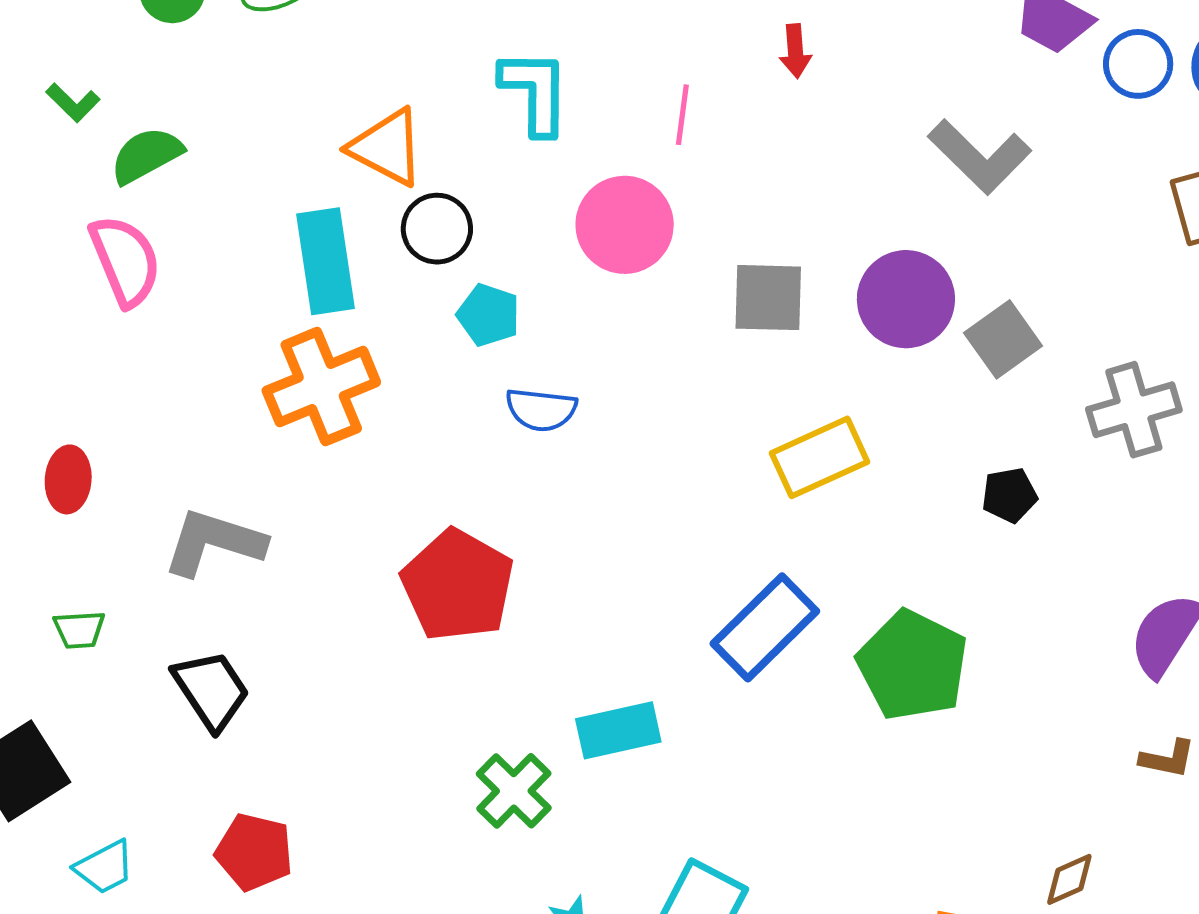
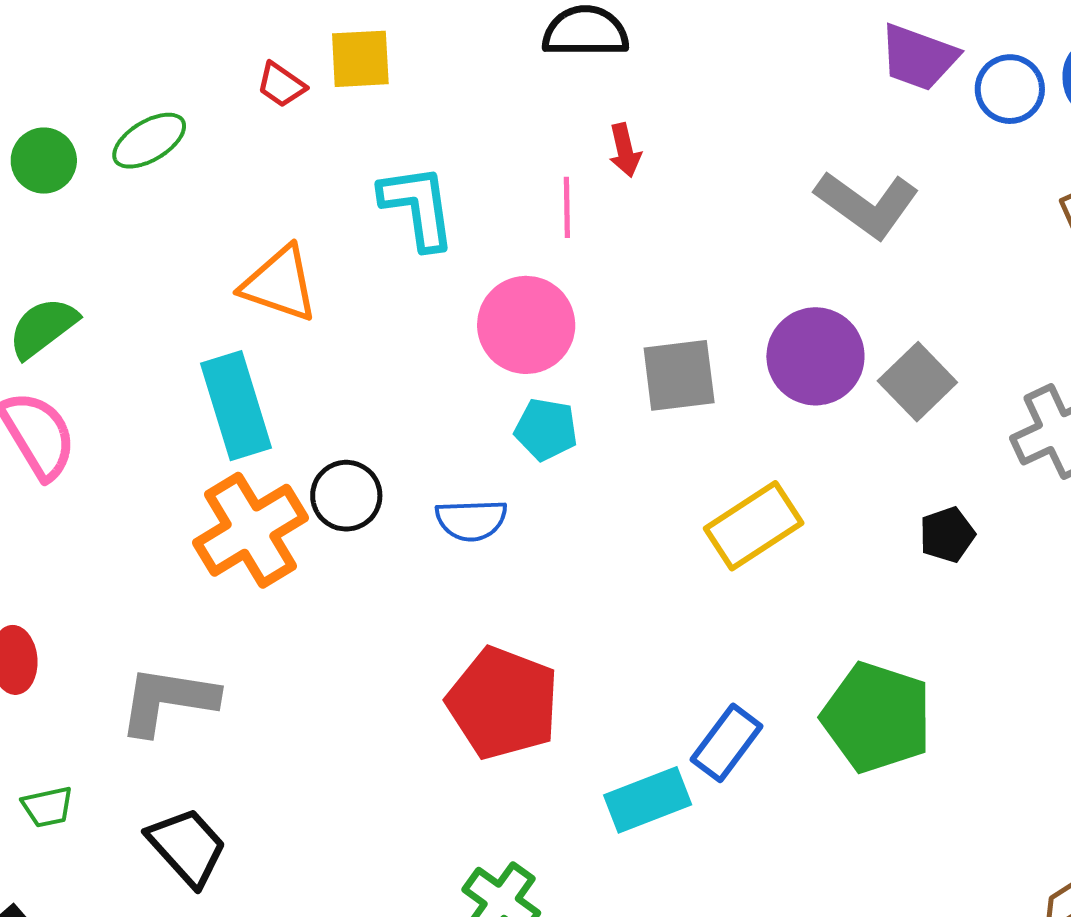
red arrow: (795, 51) -> (625, 150), moved
black circle: (437, 229) -> (346, 496), moved
cyan pentagon: (488, 315) -> (546, 429), moved
red pentagon: (458, 585) -> (503, 703), moved
blue rectangle: (765, 627) -> (727, 743), moved, size x0.7
cyan rectangle: (618, 730) -> (648, 800), moved

